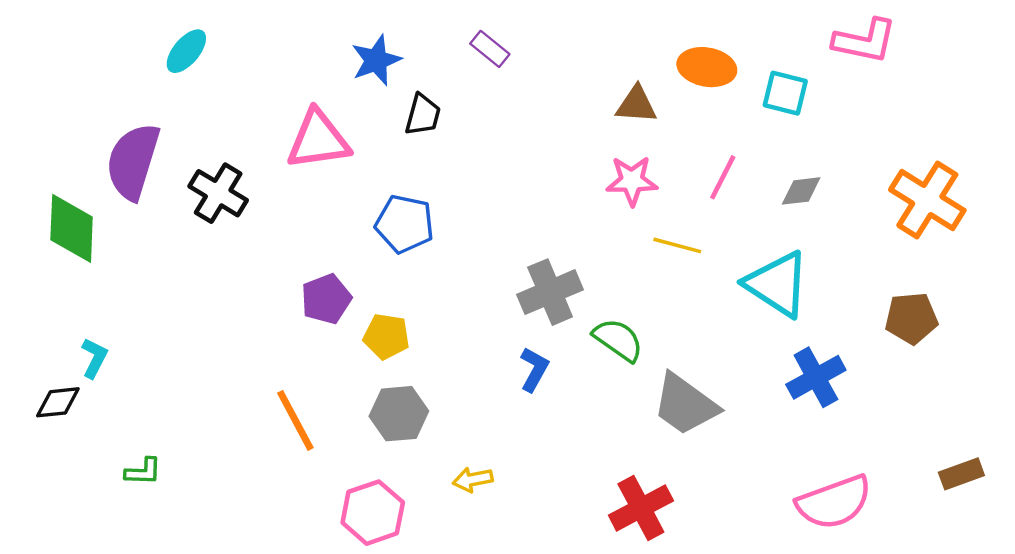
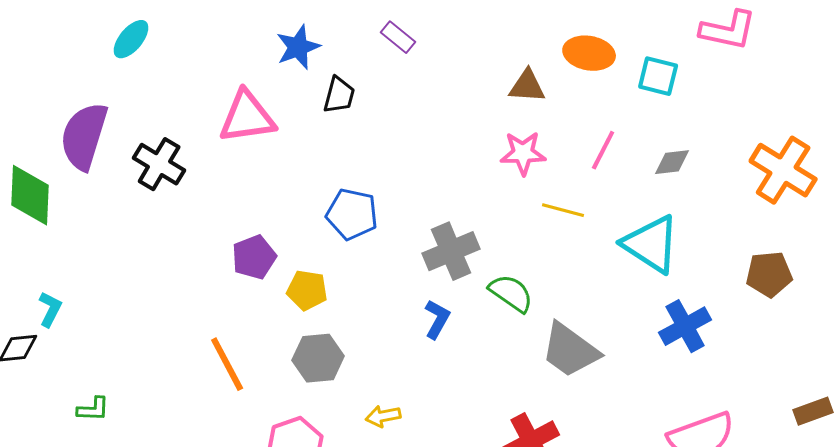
blue pentagon: (405, 224) -> (352, 214), moved

